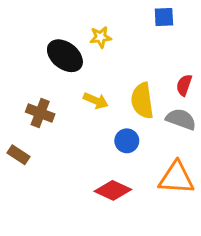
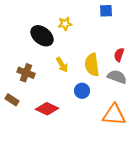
yellow arrow: (96, 101) -> (62, 65), turned 35
red diamond: (113, 190) -> (47, 109), moved

